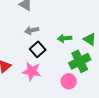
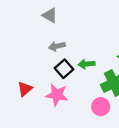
green arrow: (65, 38) -> (86, 64), moved

